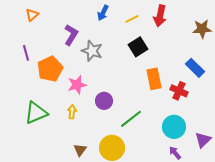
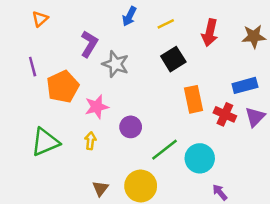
red arrow: (160, 16) -> (210, 33), moved
blue rectangle: (195, 68) -> (245, 85), turned -60
cyan circle: (174, 127) -> (200, 158), moved
purple triangle: (203, 140) -> (255, 117), moved

